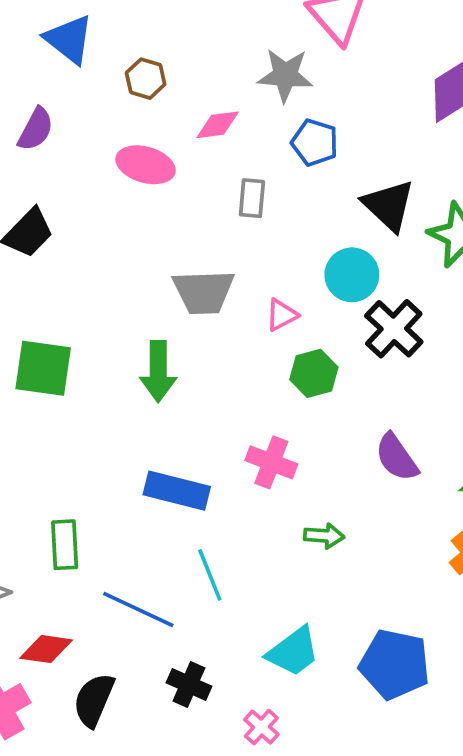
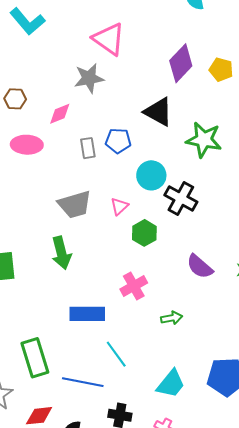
blue pentagon: (315, 143) -> (118, 141), moved
black triangle: (389, 205) -> (158, 112), moved
pink cross: (271, 462) -> (134, 286), turned -36
green rectangle: (65, 545) -> (35, 358), size x1.4

